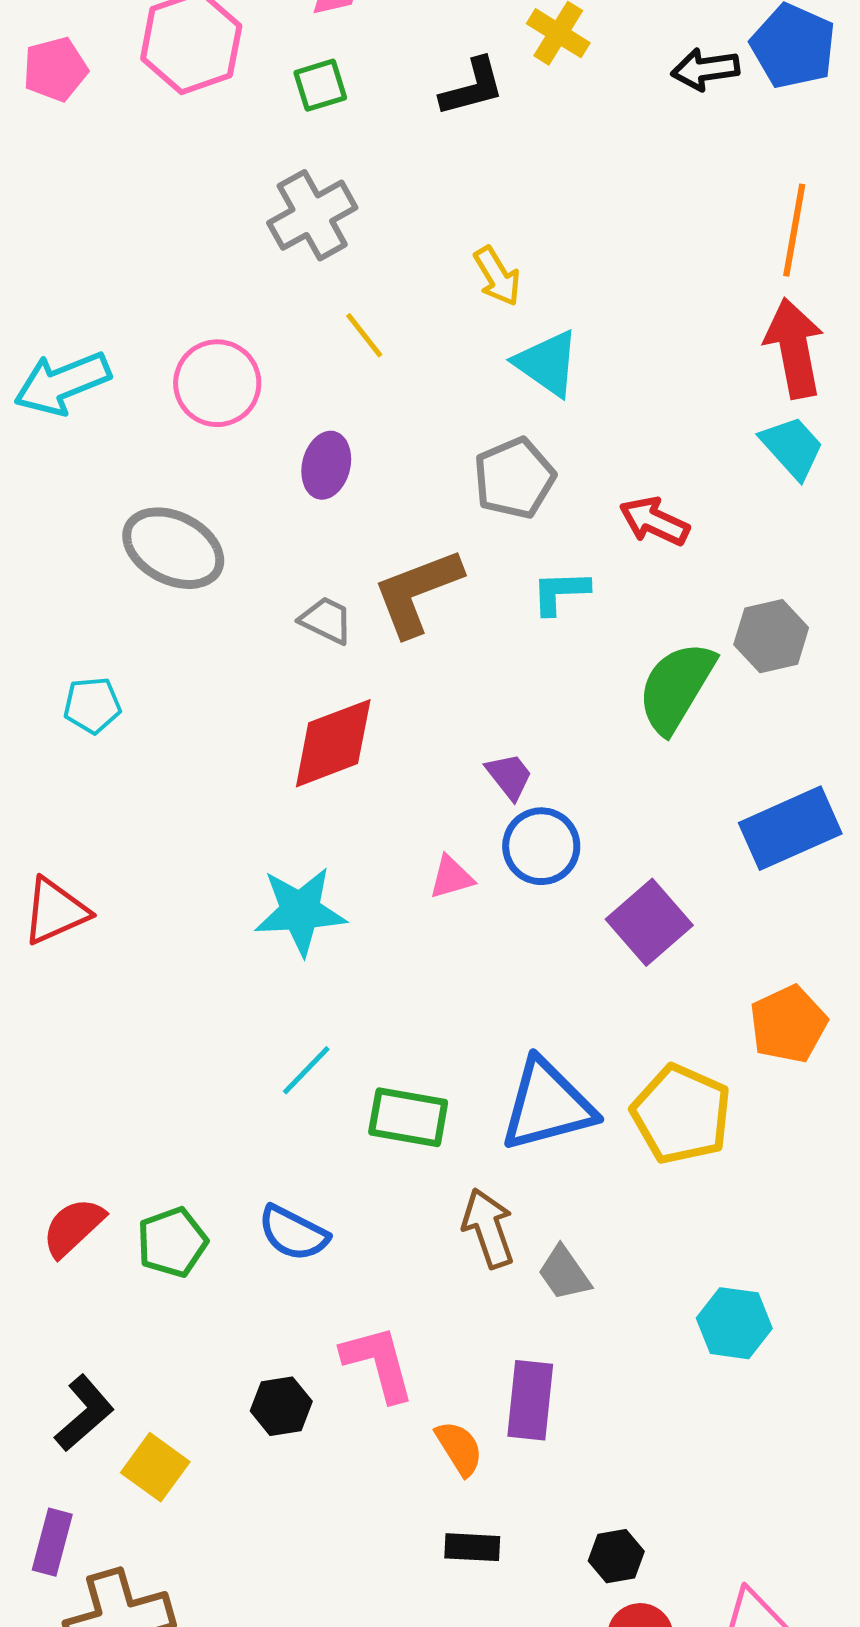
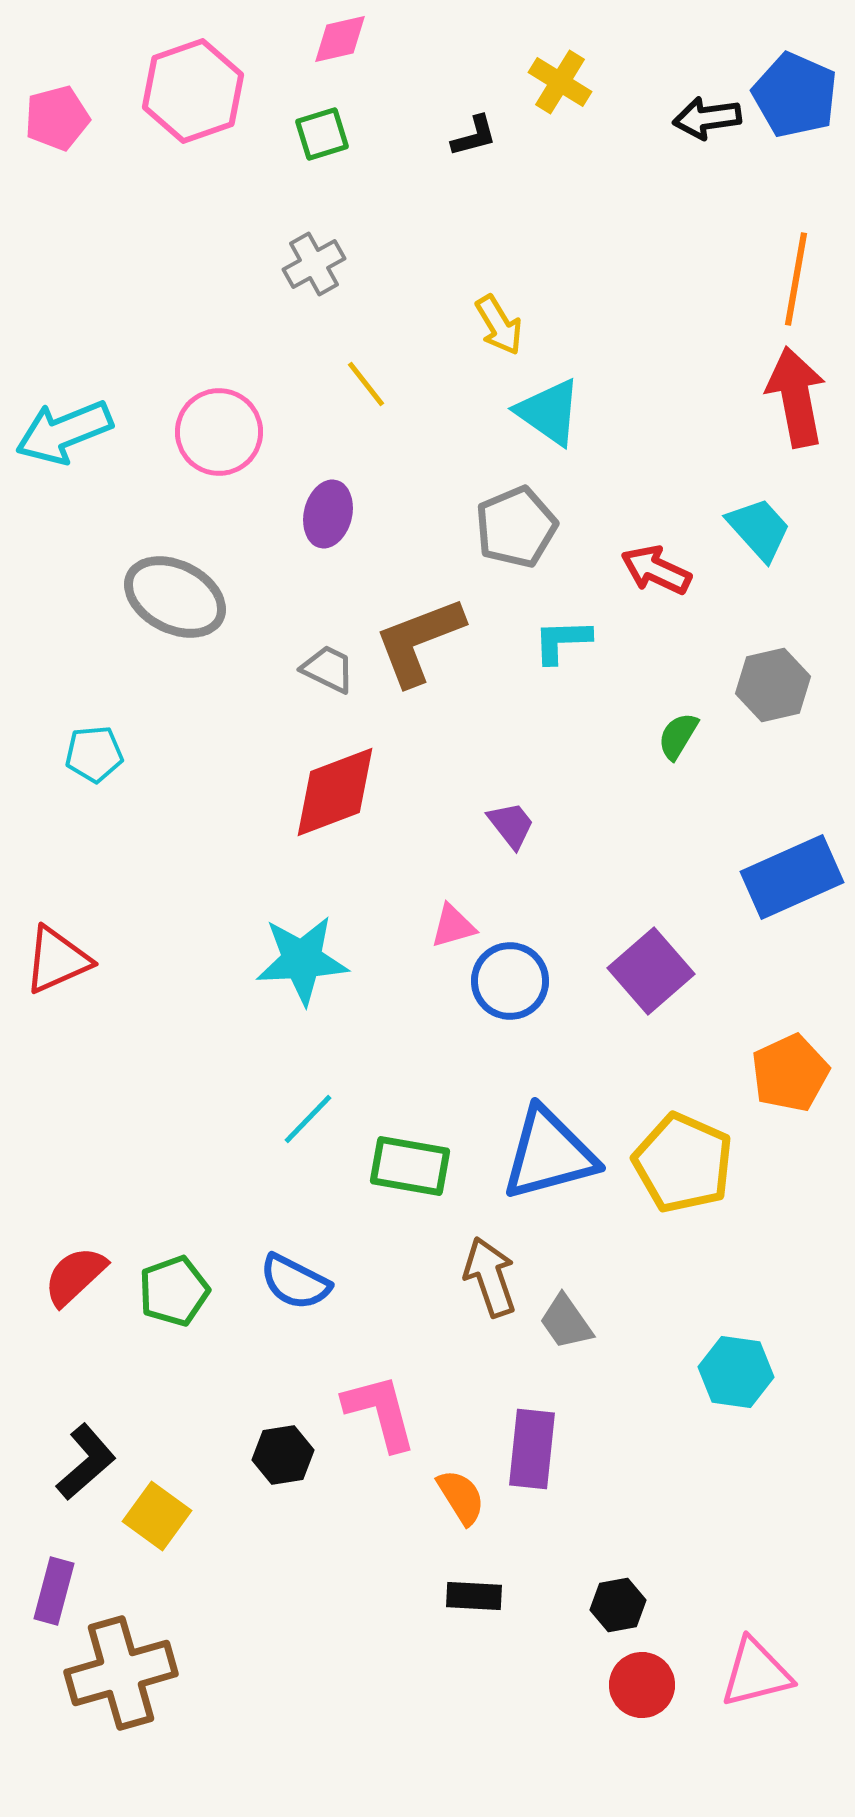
black L-shape: (472, 87) -> (474, 136), size x0.7
gray cross: (312, 215) -> (314, 264), size x0.7
cyan trapezoid: (792, 447) -> (759, 529), moved
green semicircle: (676, 687) -> (678, 736), size x0.5
blue circle: (541, 846) -> (510, 981), moved

